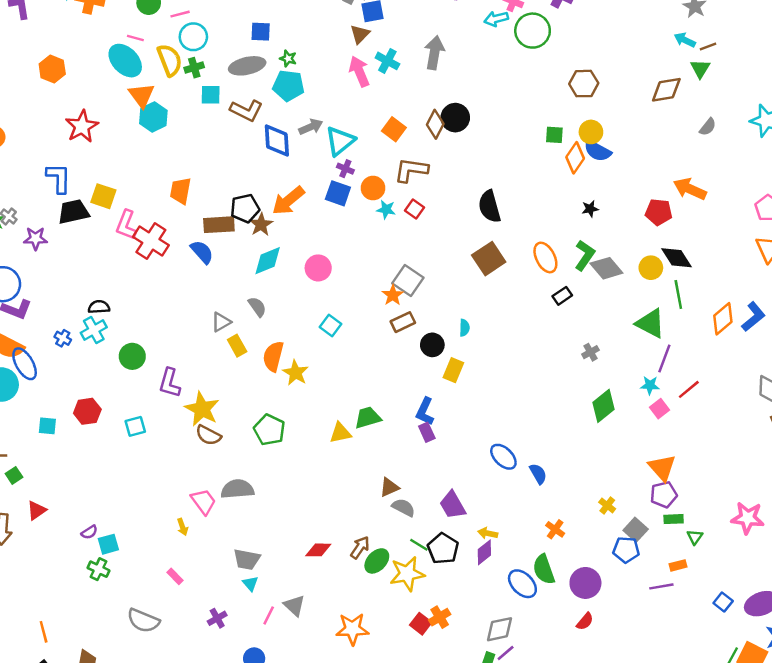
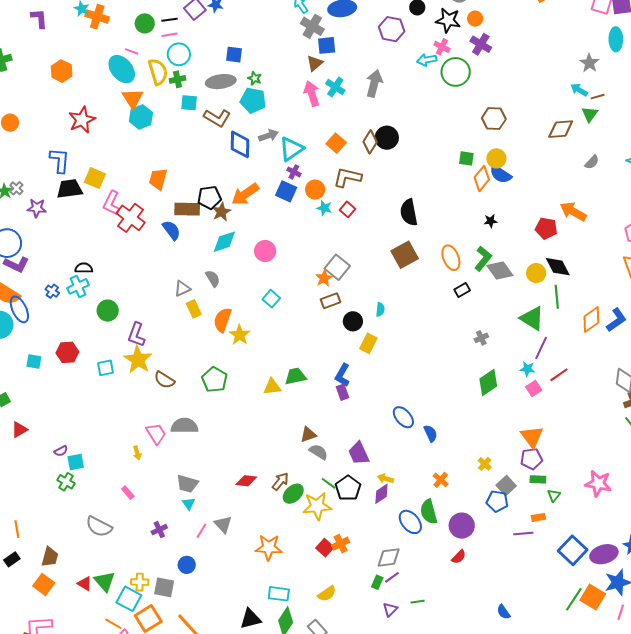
yellow star: (202, 409) -> (138, 360), moved
blue square: (723, 602) -> (573, 550), size x1.8

